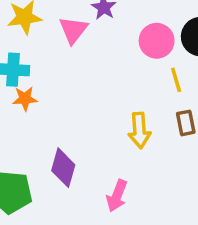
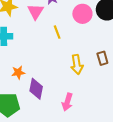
yellow line: (176, 80) -> (57, 32), moved
orange star: (25, 99) -> (18, 72), moved

